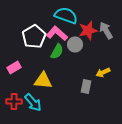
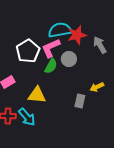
cyan semicircle: (66, 15) -> (60, 30), turned -30
red star: (88, 30) -> (77, 35), moved
pink L-shape: (57, 33) -> (51, 48), turned -65

